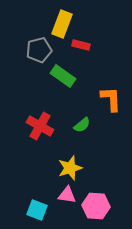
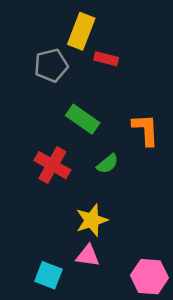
green rectangle: (63, 76) -> (83, 119), moved
pink hexagon: (96, 206) -> (149, 277), moved

